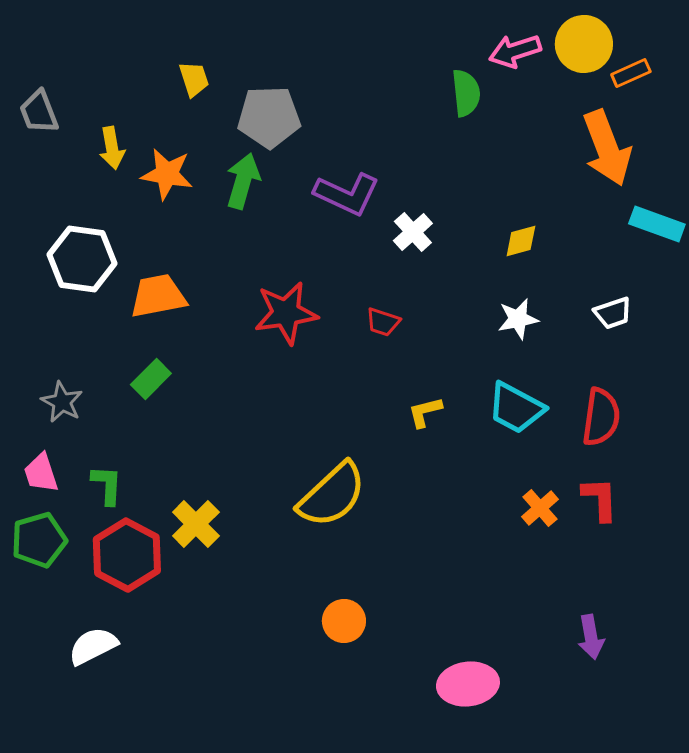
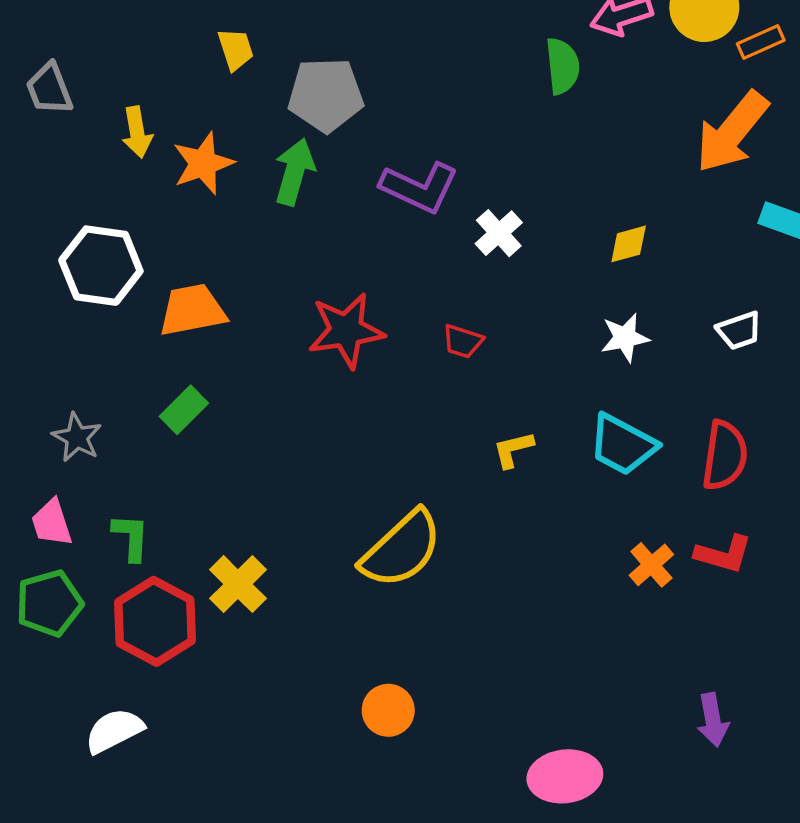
orange arrow: (607, 148) -> (732, 132), turned 60
orange star: (167, 174) -> (203, 163), turned -30
red L-shape: (600, 499) -> (724, 554), turned 108
orange circle: (344, 621) -> (388, 710), moved

